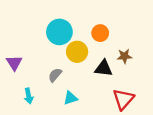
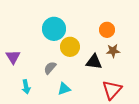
orange circle: (100, 33) -> (107, 30), moved

